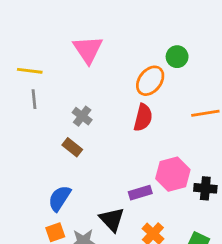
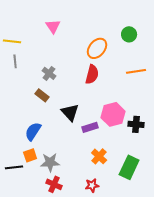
pink triangle: (88, 50) -> (53, 26), size x0.7
green circle: (177, 57) -> (129, 34), moved
black triangle: (112, 220) -> (70, 112), moved

